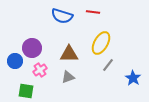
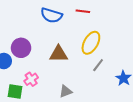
pink cross: (40, 70) -> (31, 79), moved
gray triangle: (68, 77) -> (66, 91), moved

